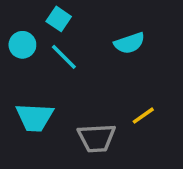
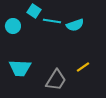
cyan line: (64, 57) -> (52, 21), moved, turned -36
gray trapezoid: (97, 138) -> (56, 80), turned -55

